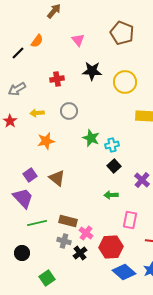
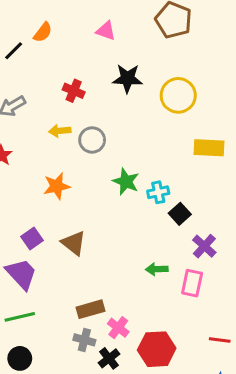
pink triangle: (78, 40) -> (106, 31), turned -32
red cross: (57, 79) -> (74, 91), turned 32
yellow arrow: (37, 113) -> (60, 131), moved
black square: (114, 166) -> (180, 214), moved
pink rectangle: (130, 220) -> (192, 283), moved
brown rectangle: (68, 221) -> (91, 309), turned -30
green line: (37, 223) -> (20, 317), moved

